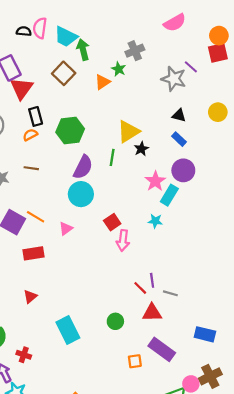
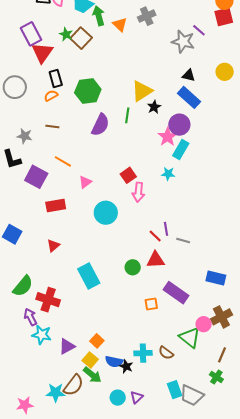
green star: (119, 69) -> (66, 34), moved
orange triangle: (102, 82) -> (120, 24), moved, turned -42
blue rectangle: (179, 139) -> (189, 97), size x1.6
purple circle: (183, 170) -> (179, 125), moved
cyan circle: (81, 194) -> (106, 213), moved
orange line: (36, 217) -> (63, 161), moved
red triangle: (152, 313) -> (156, 260), moved
red cross: (24, 355) -> (48, 300), size x1.6

